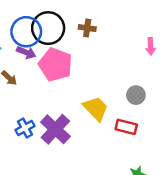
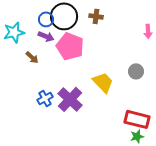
blue circle: (26, 32) -> (46, 19), size x0.6
red rectangle: (126, 127) -> (137, 119), moved, size x1.4

